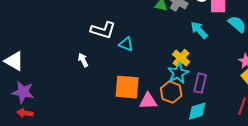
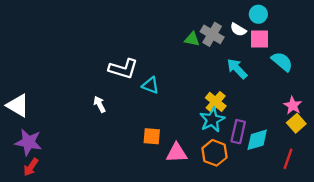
orange square: (127, 87) -> (152, 136), size x0.6
orange hexagon: (171, 92) -> (215, 153), moved
cyan diamond: (197, 111) -> (257, 140), moved
red arrow: (25, 113) -> (31, 167), turned -63

